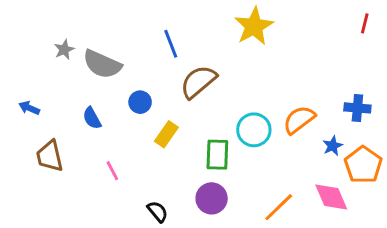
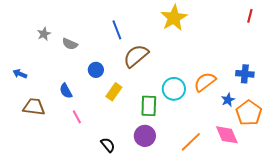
gray semicircle: (102, 64) -> (70, 44), size x0.6
blue semicircle: (92, 118) -> (66, 91), moved
brown trapezoid: (50, 156) -> (34, 107), turned 110

